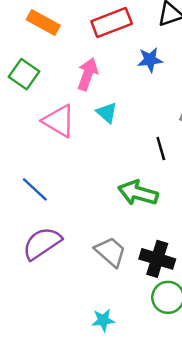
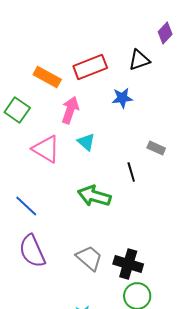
orange rectangle: (43, 23) -> (47, 77), moved
green arrow: (138, 193) -> (94, 196), moved
purple semicircle: (42, 243) -> (32, 251), turned -80

